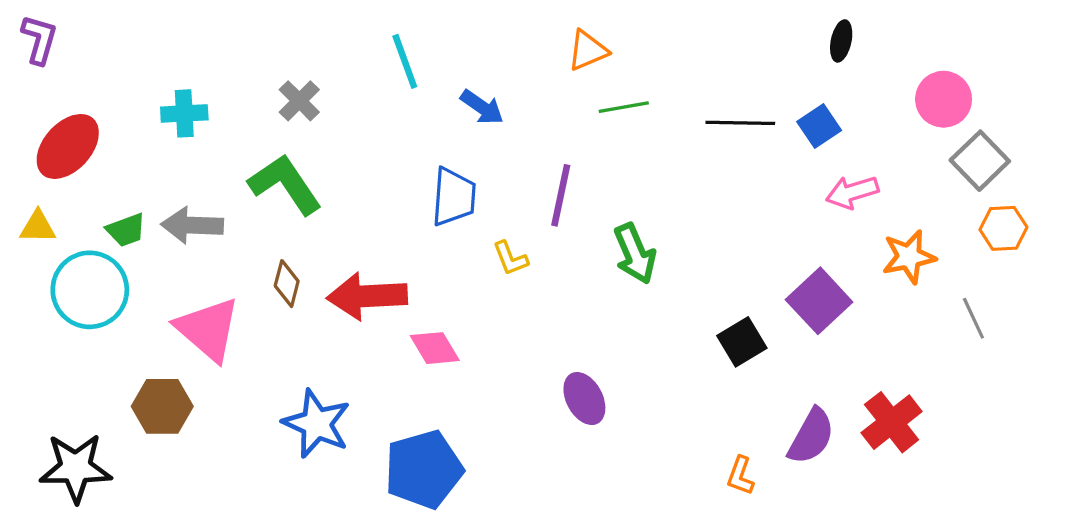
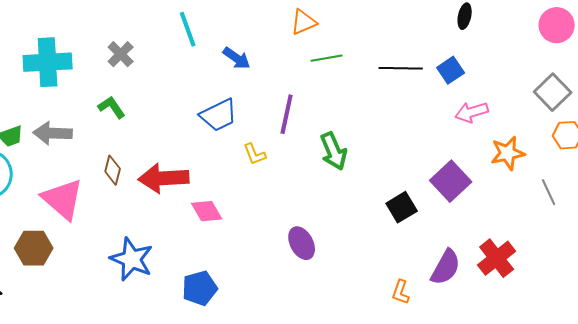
pink circle: (944, 99) -> (557, 25), moved
cyan cross: (184, 113) -> (48, 62), size x1.6
green L-shape: (285, 184) -> (112, 107), size x0.6
blue trapezoid: (454, 197) -> (219, 115), turned 60
blue pentagon: (424, 469) -> (200, 288), size x0.7

